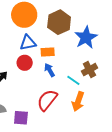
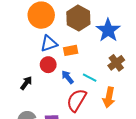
blue arrow: (50, 70) -> (68, 77), moved
cyan line: (73, 80) -> (90, 78), moved

